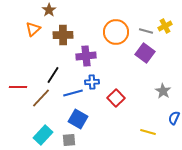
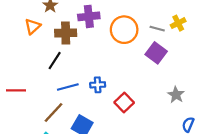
purple cross: (86, 56) -> (89, 16), moved
black line: (53, 75) -> (55, 61), moved
blue line: (73, 93) -> (68, 87), moved
brown line: (41, 98) -> (54, 112), moved

